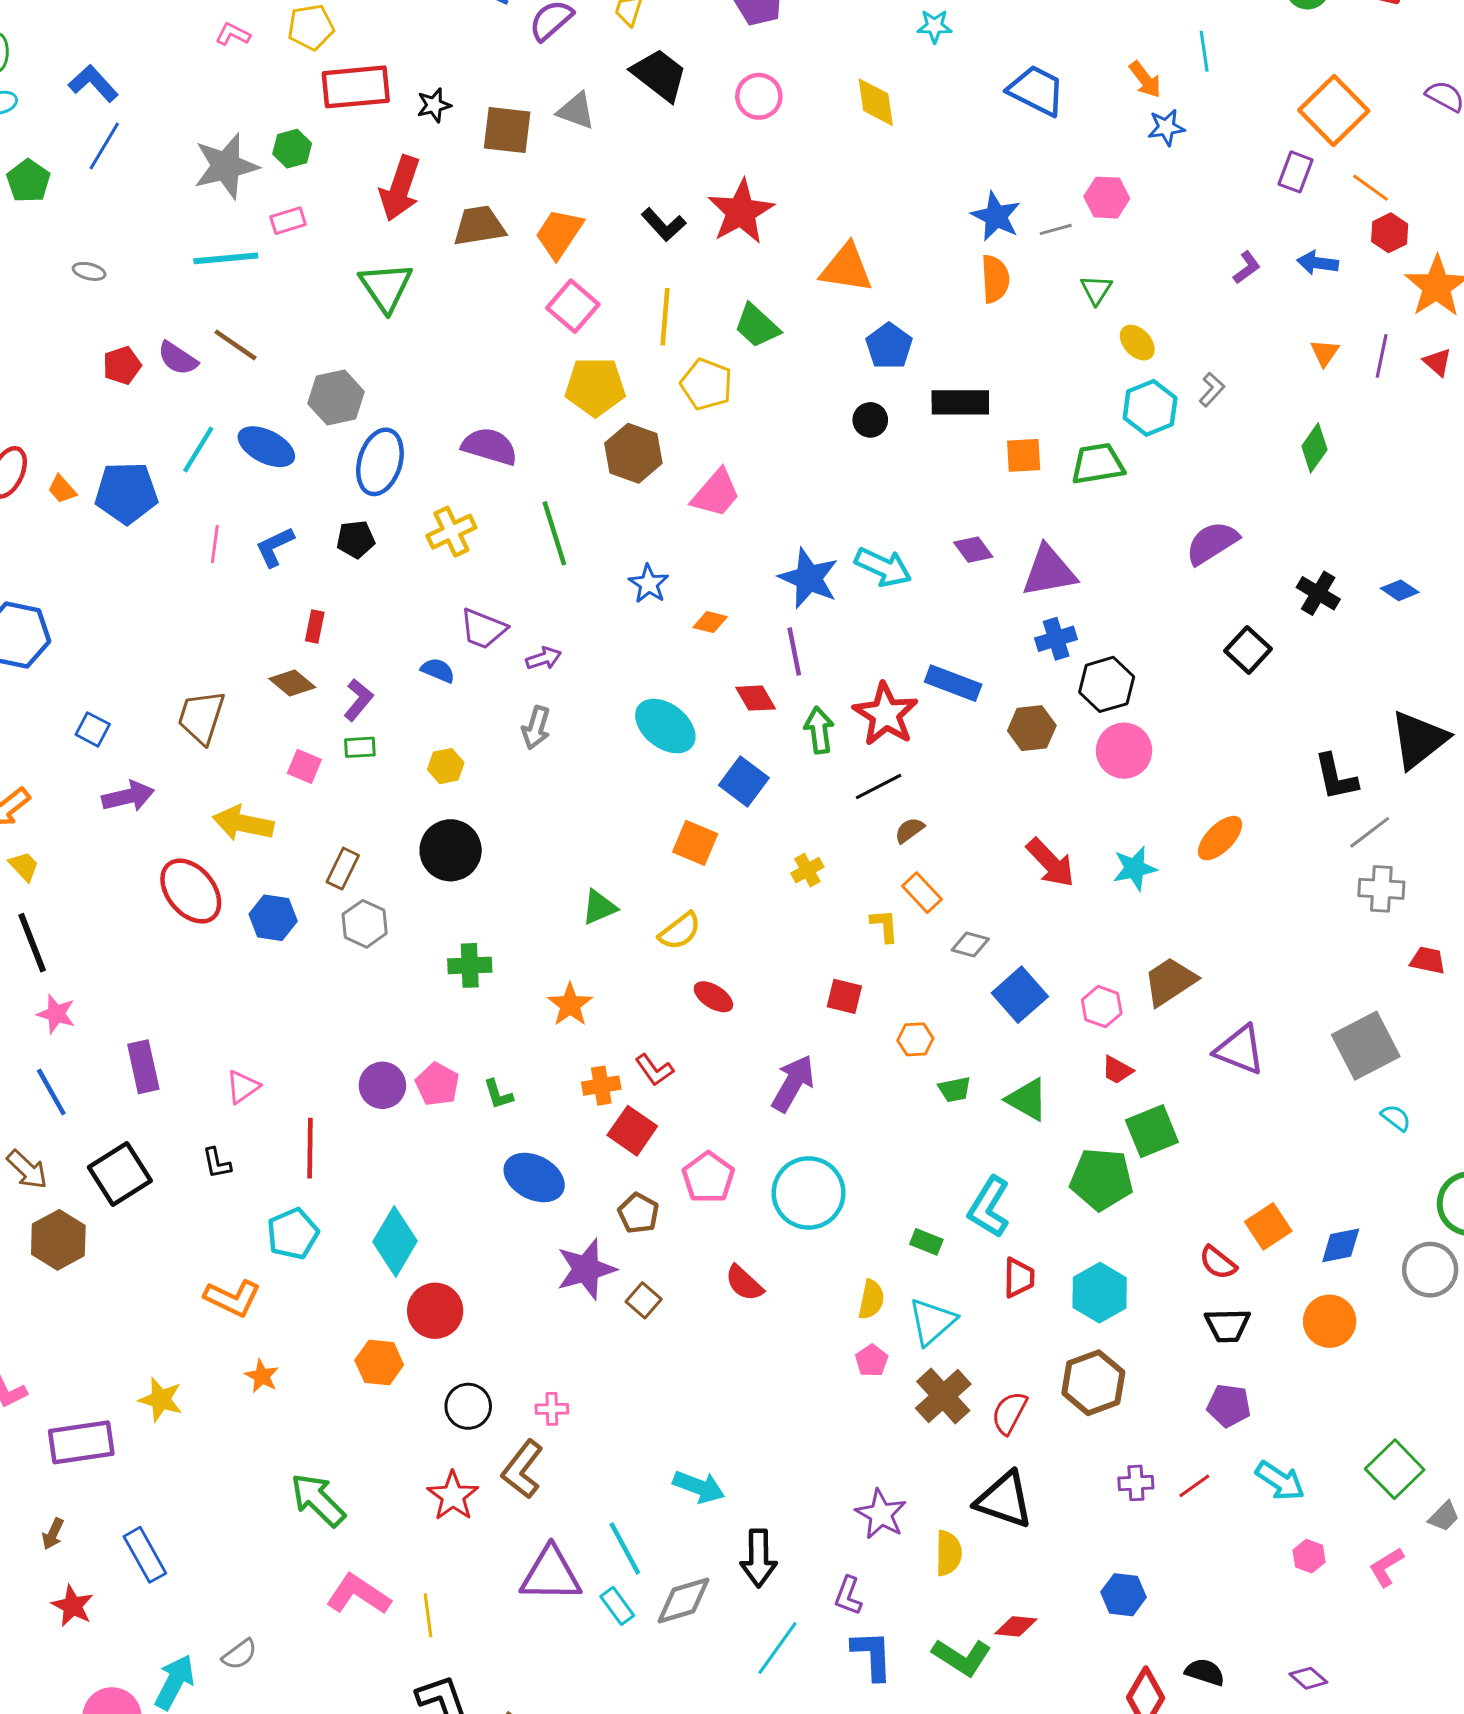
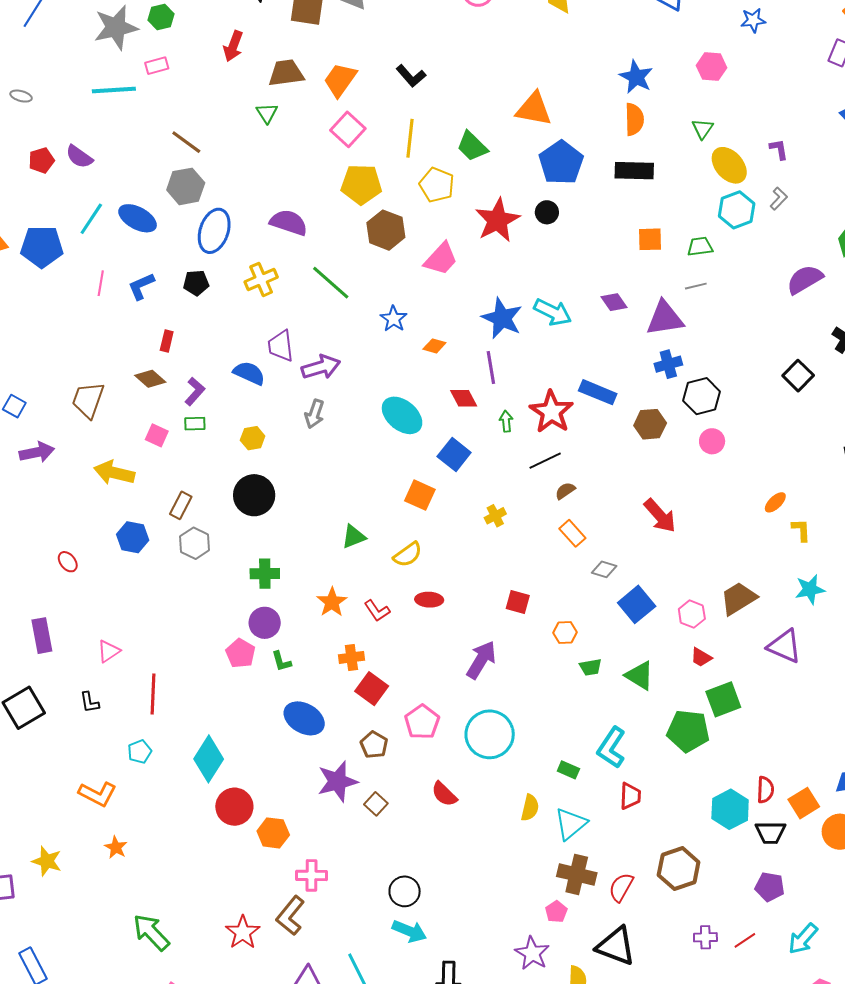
red arrow: (400, 188) -> (233, 46), size x0.7
red star: (741, 212) -> (497, 220), moved
gray line: (1056, 229) -> (696, 286), moved
purple L-shape: (1247, 268) -> (779, 149), moved, turned -65
green triangle: (386, 287) -> (267, 113), moved, size x0.6
yellow ellipse: (1137, 343) -> (729, 165), size x1.5
brown line: (235, 345) -> (186, 142), moved
blue pentagon: (889, 346) -> (561, 163), size x1.4
black rectangle: (960, 402) -> (634, 171), moved
green trapezoid: (1098, 464) -> (700, 247), size x0.7
green line: (554, 533) -> (331, 283), turned -33
purple semicircle: (1212, 543) -> (805, 279), moved
purple trapezoid: (483, 629) -> (281, 346), turned 60
purple arrow: (544, 658) -> (321, 367), size x1.6
blue semicircle: (438, 670) -> (249, 373), size x1.4
green arrow: (819, 730) -> (506, 421), size x0.7
pink circle: (1124, 751) -> (712, 441), size x0.7
orange ellipse: (1220, 838) -> (775, 502), size x0.7
cyan star: (1135, 868) -> (810, 589), moved
red ellipse: (191, 891) -> (68, 562), moved, size x0.5
yellow L-shape: (884, 926) -> (801, 530), moved
red ellipse: (713, 997) -> (429, 600), turned -32
red L-shape: (654, 1070) -> (377, 611), moved
purple circle: (382, 1085) -> (265, 623), moved
orange square: (1268, 1226) -> (804, 803), moved
cyan pentagon: (293, 1234) -> (140, 752), size x0.7
red semicircle: (1218, 1263) -> (765, 790), turned -128
cyan hexagon: (1100, 1293) -> (730, 809), moved
pink pentagon: (872, 1361) -> (556, 912), moved
orange hexagon: (379, 1363) -> (273, 833), moved
brown cross: (943, 1396) -> (577, 875), turned -36
black circle: (468, 1406) -> (405, 891), moved
pink cross: (552, 1409) -> (311, 875), size x1.4
cyan arrow: (1280, 1481) -> (803, 939), turned 96

